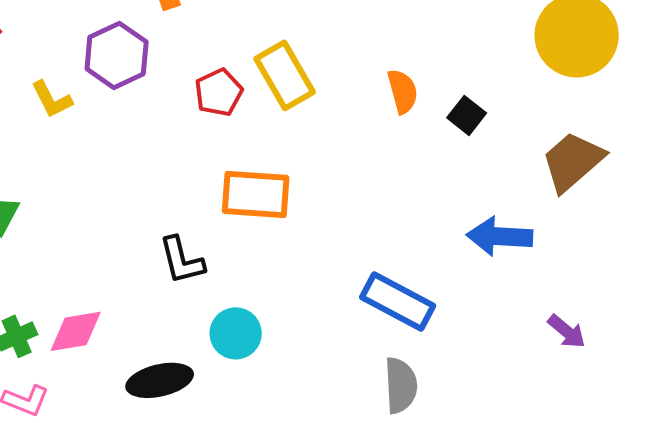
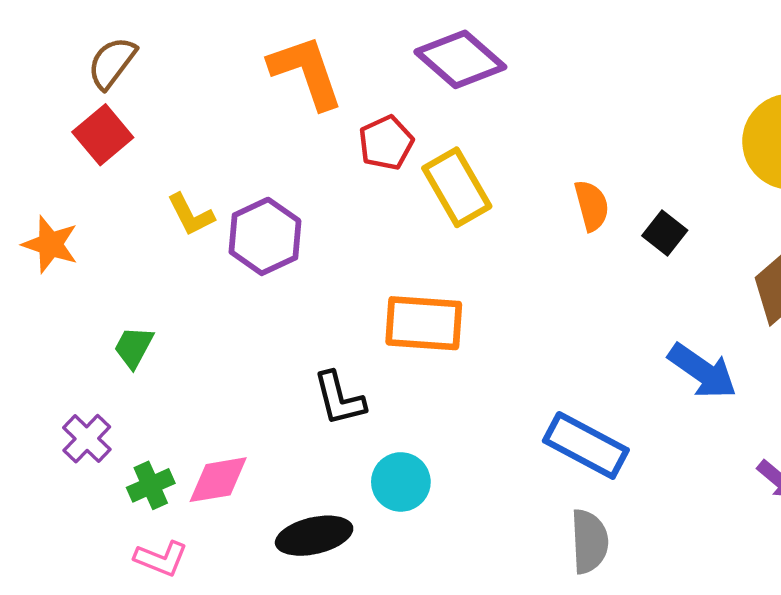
purple hexagon: (117, 55) -> (265, 236), moved
red pentagon: (219, 92) -> (386, 143), moved
blue arrow: (500, 236) -> (702, 371), turned -148

